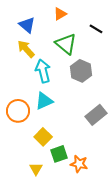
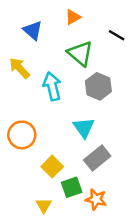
yellow arrow: (26, 49) -> (19, 68), moved
cyan triangle: (44, 101) -> (84, 128), moved, turned -42
gray rectangle: (96, 115) -> (97, 158), moved

